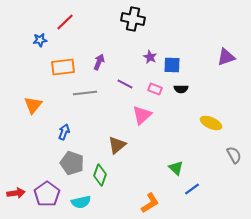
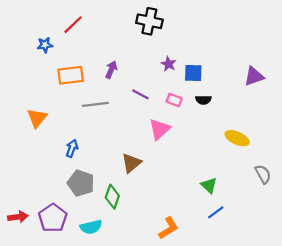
purple triangle: (226, 57) -> (254, 76), moved
green triangle: (176, 168) -> (209, 185), moved

